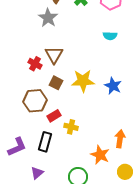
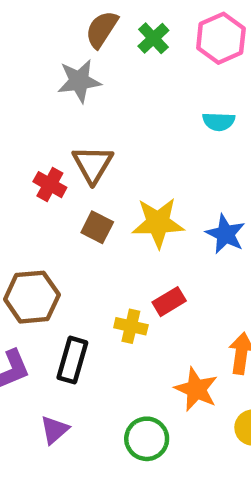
gray star: (48, 18) -> (79, 81), turned 30
brown hexagon: (35, 101) -> (32, 297), moved
red rectangle: (54, 116) -> (169, 302), moved

